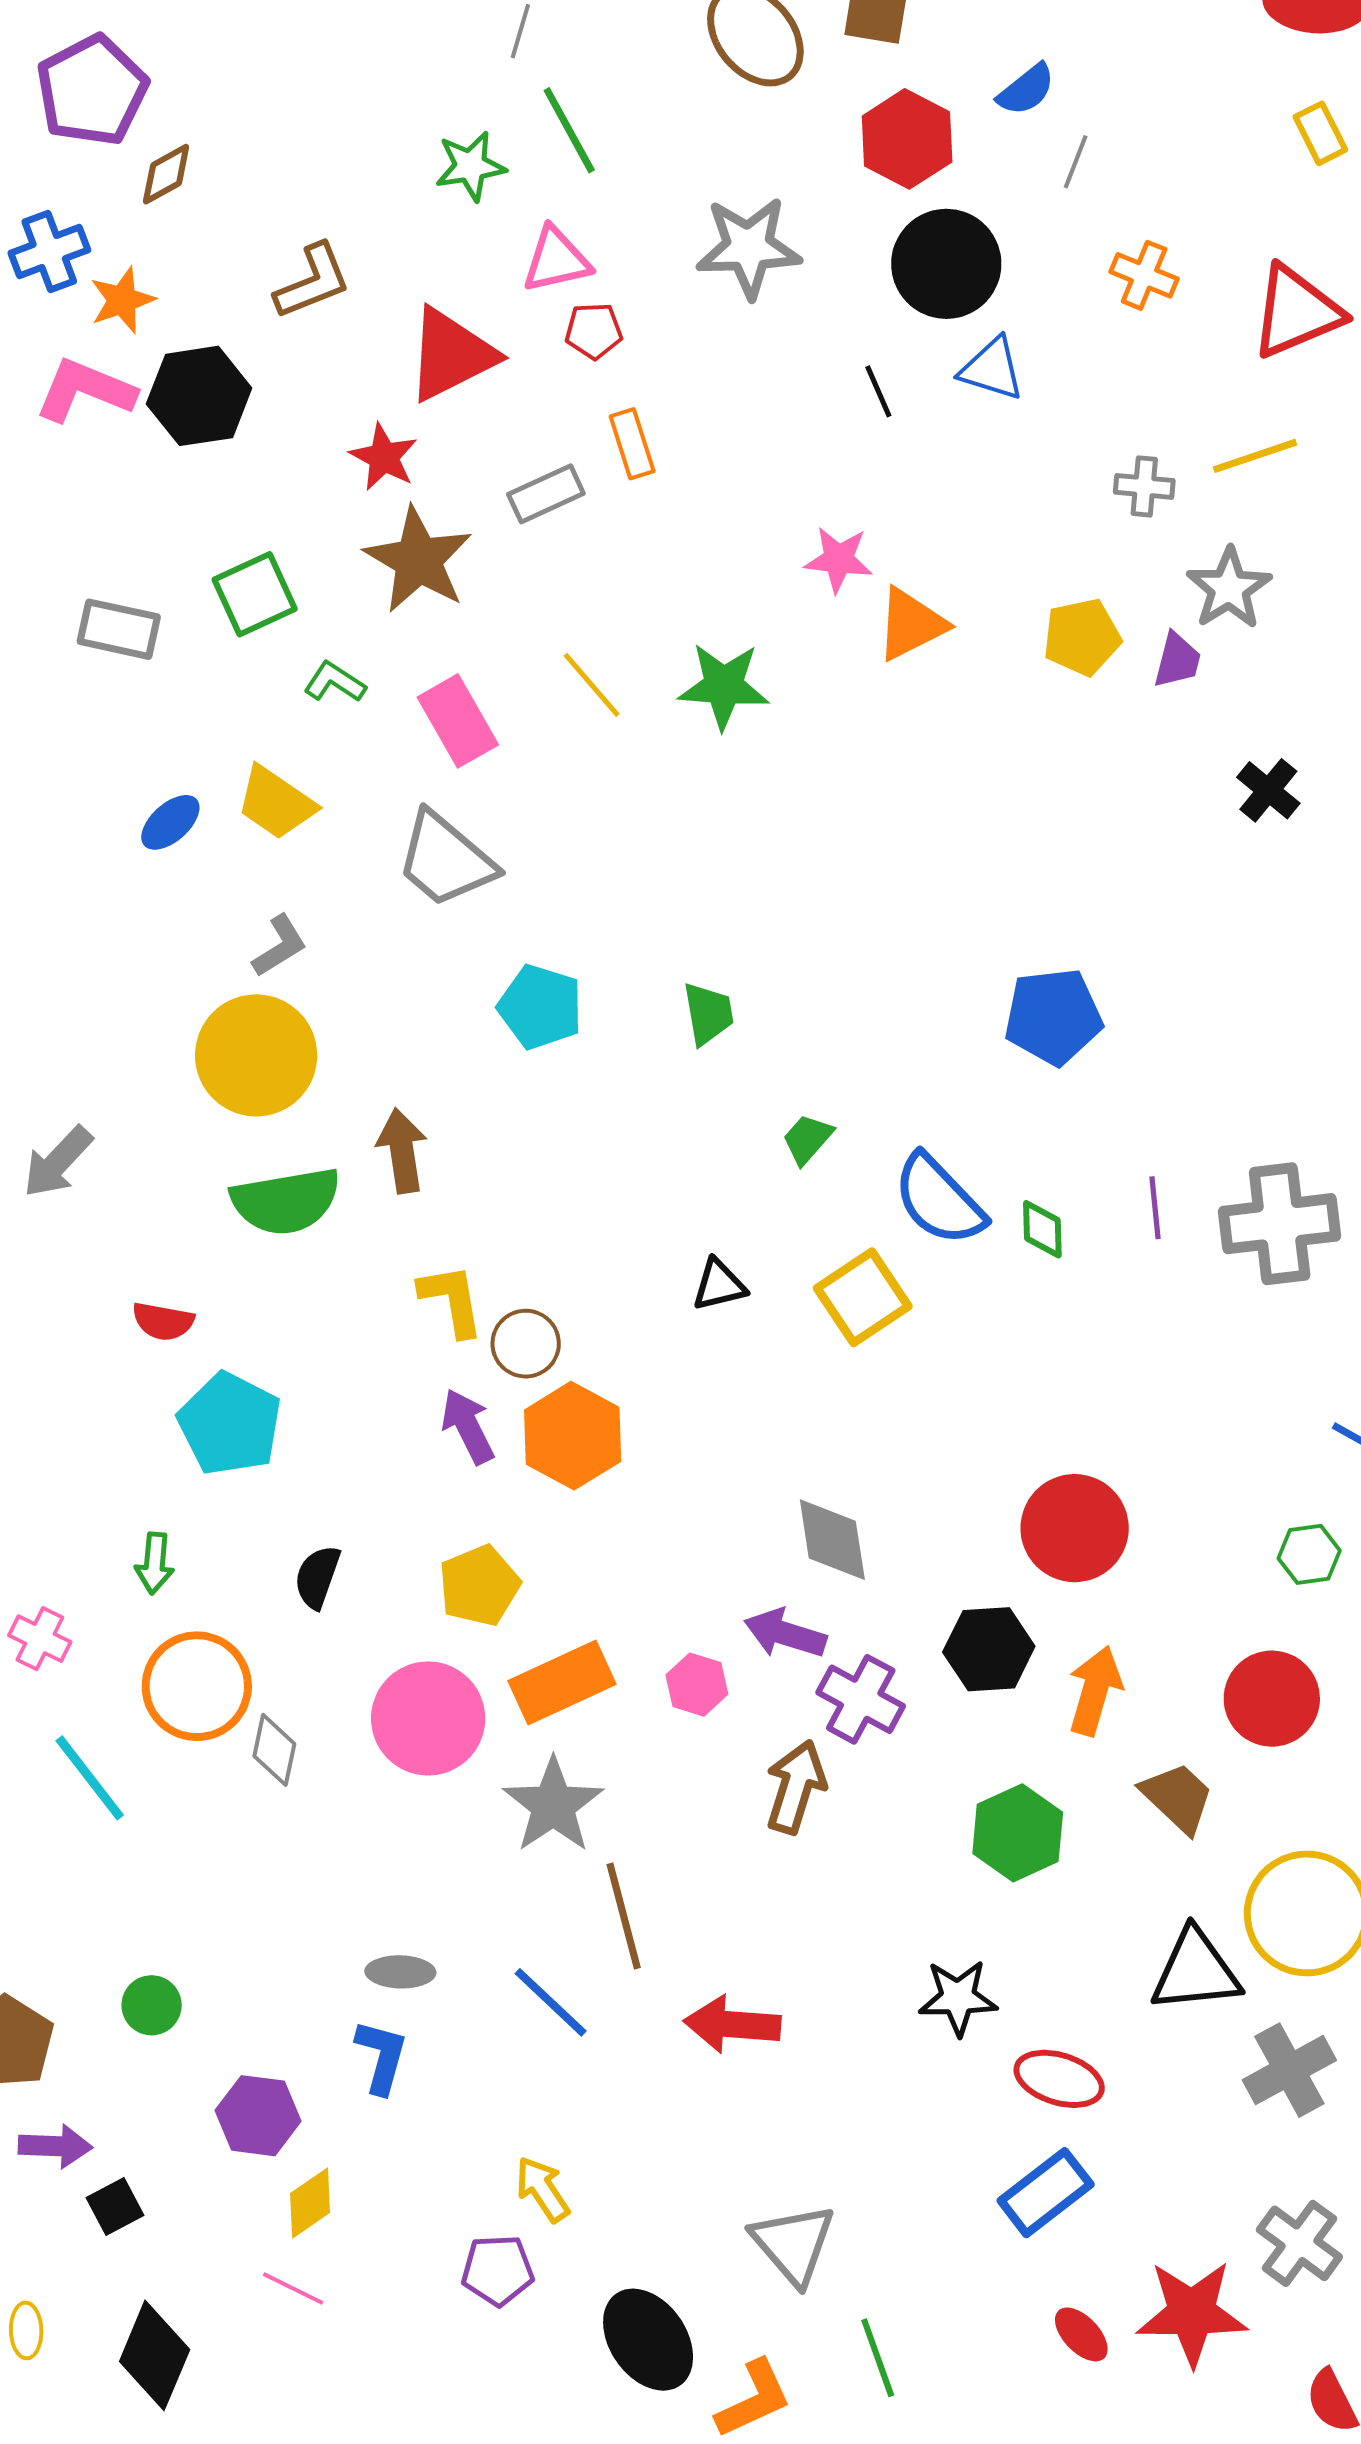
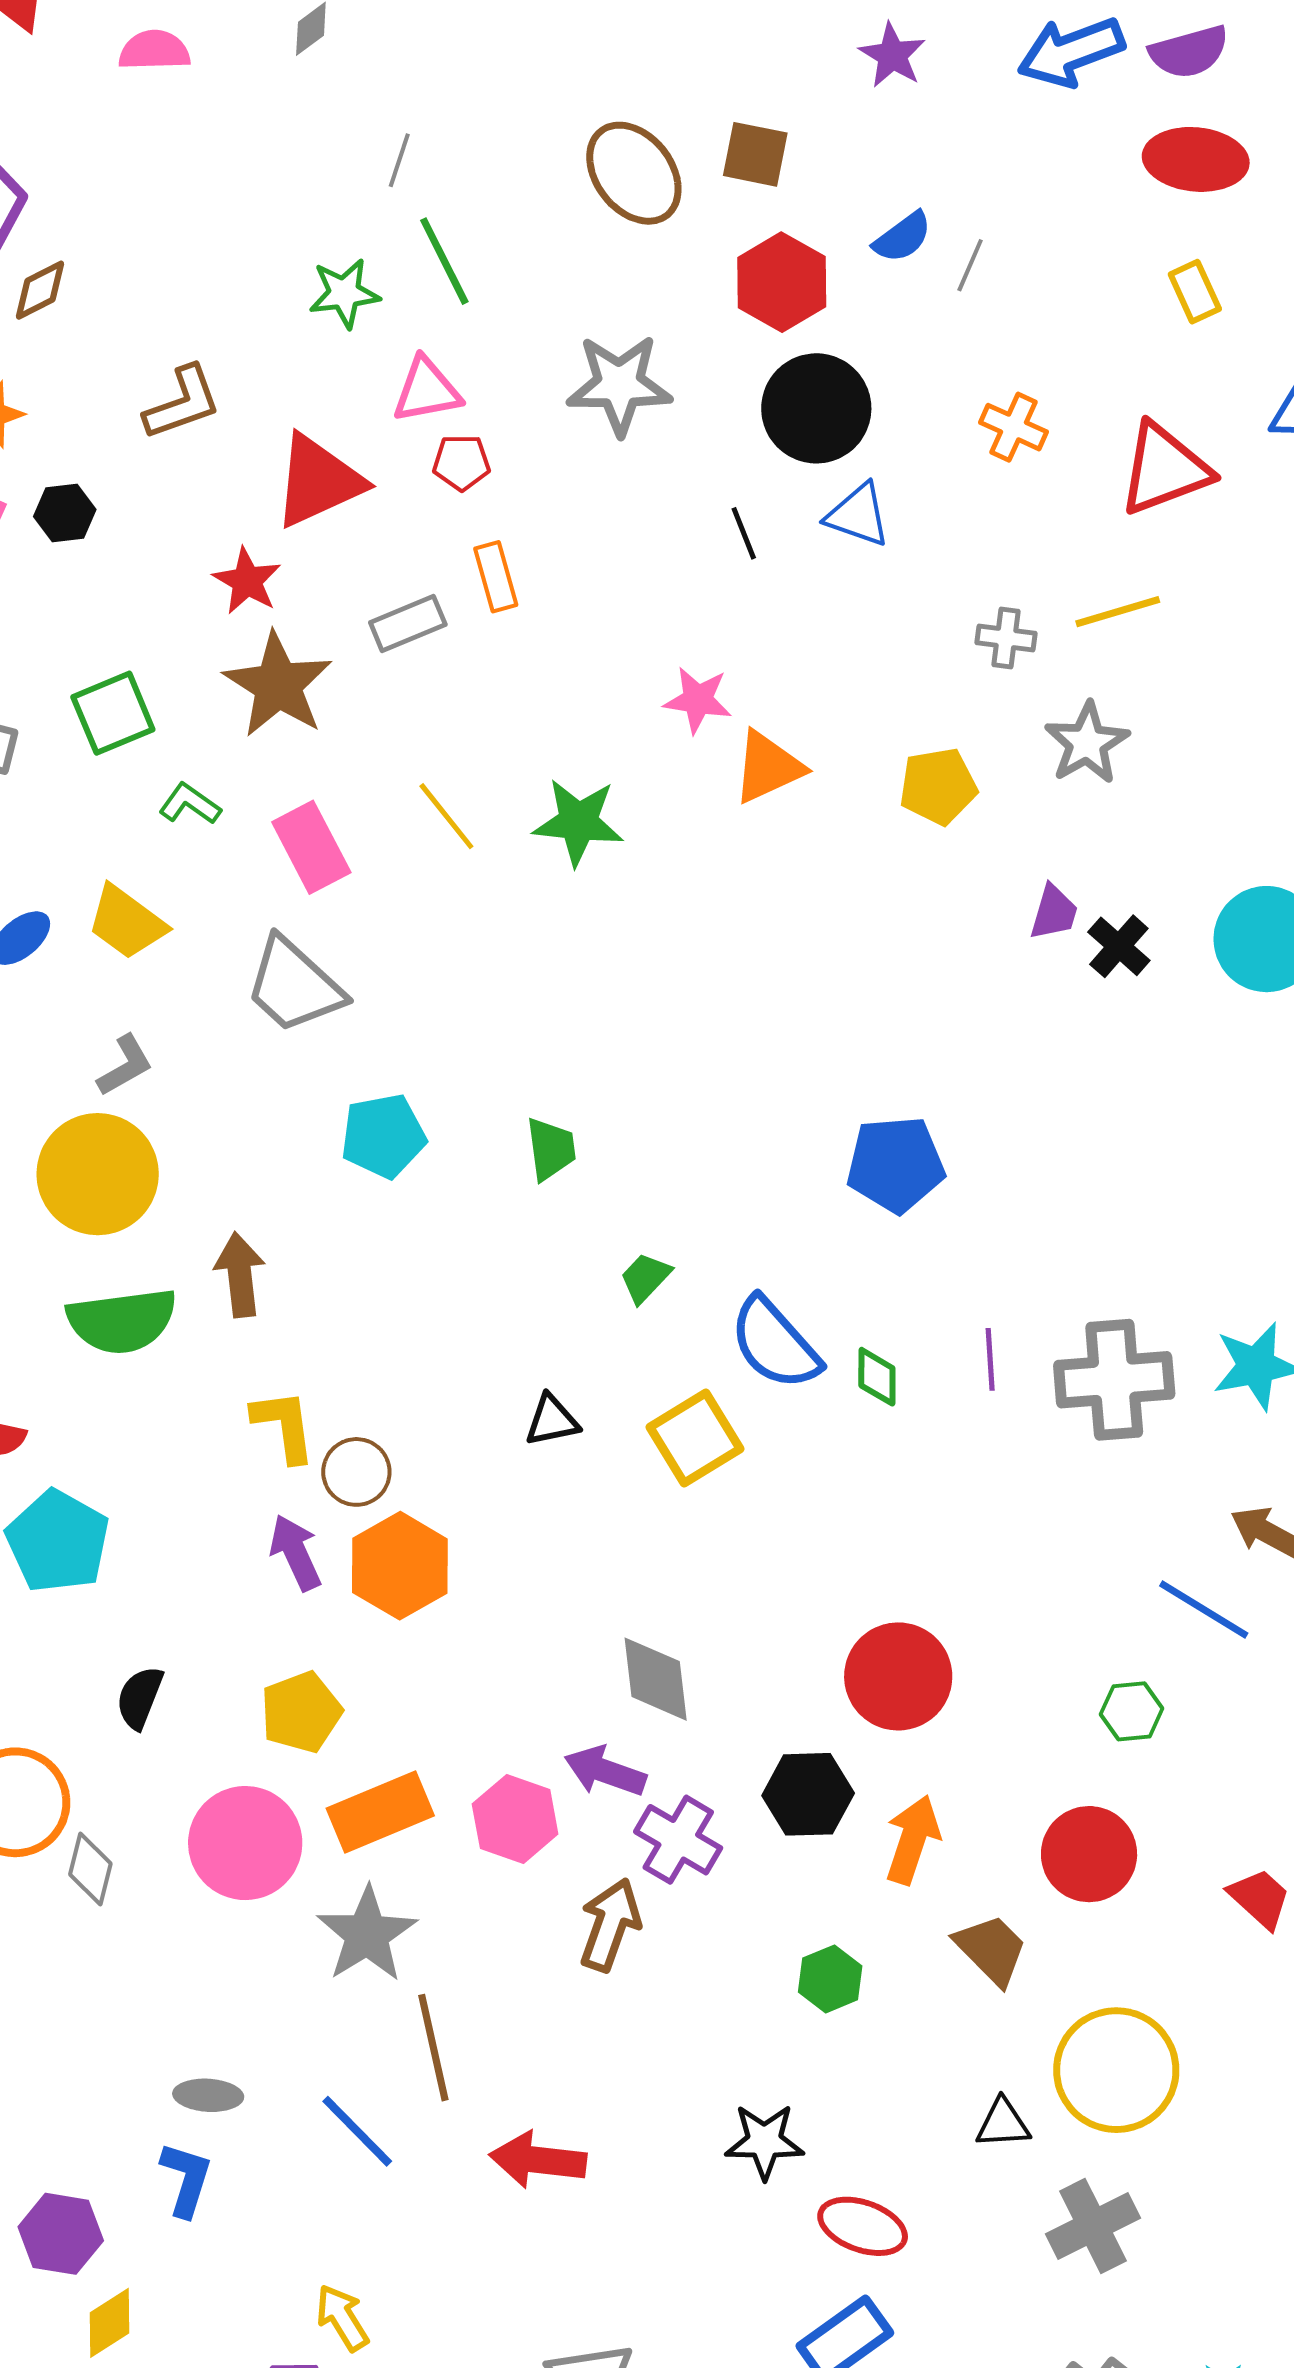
gray line: (1076, 162) -> (970, 265), moved
black hexagon: (199, 396) -> (65, 513), size x0.6
purple trapezoid: (1177, 660) -> (1054, 912), moved
cyan pentagon: (540, 1007) -> (383, 1136), turned -30
pink hexagon: (697, 1685) -> (515, 1819), size x1.4
green hexagon: (1018, 1833) -> (830, 1979), size x0.7
black triangle: (1196, 1971) -> (1003, 2123), size x0.6

